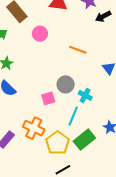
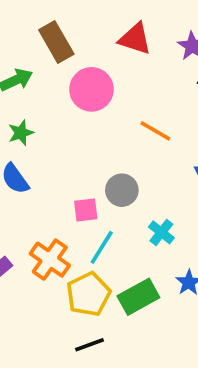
pink circle: (40, 34) -> (91, 89), size x1.5
cyan cross: (85, 95) -> (161, 232), moved
cyan line: (73, 116) -> (102, 247), moved

